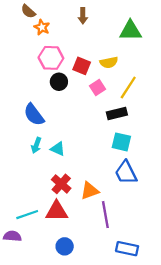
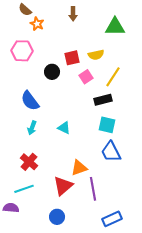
pink hexagon: (51, 58) -> (22, 51), moved
red square: (82, 66) -> (72, 58), turned -35
cyan triangle: (58, 149) -> (64, 128), moved
red cross: (61, 184) -> (29, 162), moved
red triangle: (57, 211) -> (63, 186), moved, turned -40
blue rectangle: (127, 249) -> (112, 219), turned -36

